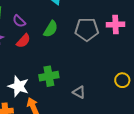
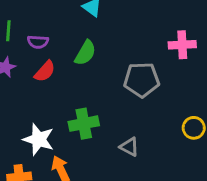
purple semicircle: (19, 21) -> (38, 42), turned -40
gray pentagon: (87, 29) -> (142, 80), moved

